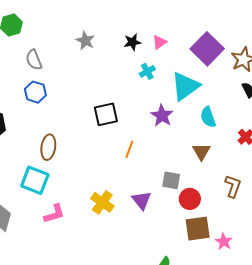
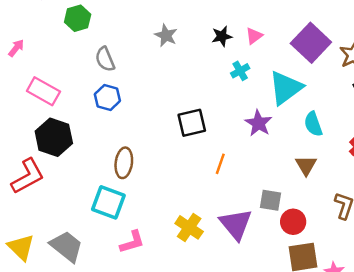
purple triangle: (142, 200) -> (236, 224), size x1.4

